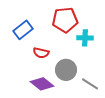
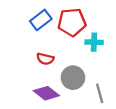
blue rectangle: (23, 30) -> (41, 20), moved
gray line: (90, 84) -> (100, 93), turned 42

